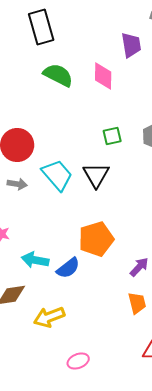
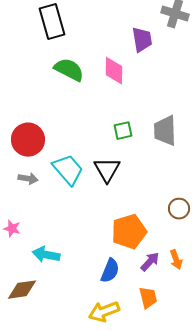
orange pentagon: (96, 239) -> (129, 232), moved
blue semicircle: (68, 268) -> (110, 271), moved, turned -30
yellow arrow: (49, 317) -> (104, 312), moved

